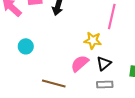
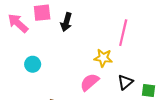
black triangle: (104, 63) -> (125, 82), moved

